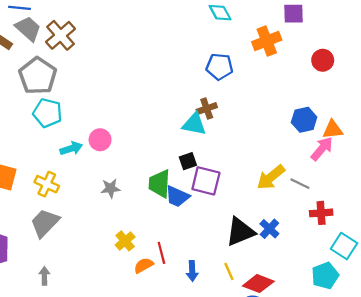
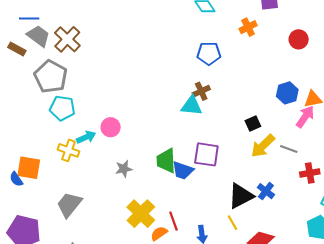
orange cross: (267, 41) -> (248, 27), size x0.7
black square: (188, 161) -> (253, 123), moved
yellow cross: (47, 184) -> (69, 150), moved
yellow cross: (125, 241) -> (141, 214), size x1.6
yellow line: (229, 271) -> (233, 223), moved

